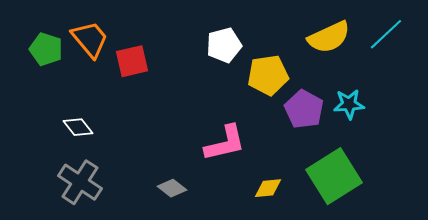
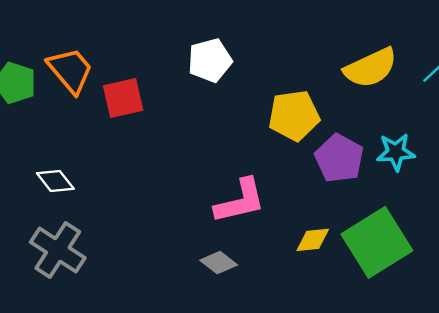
white pentagon: (224, 45) -> (210, 60), moved
gray diamond: (172, 188) -> (219, 263), moved
yellow diamond: (268, 188) -> (313, 240), moved

